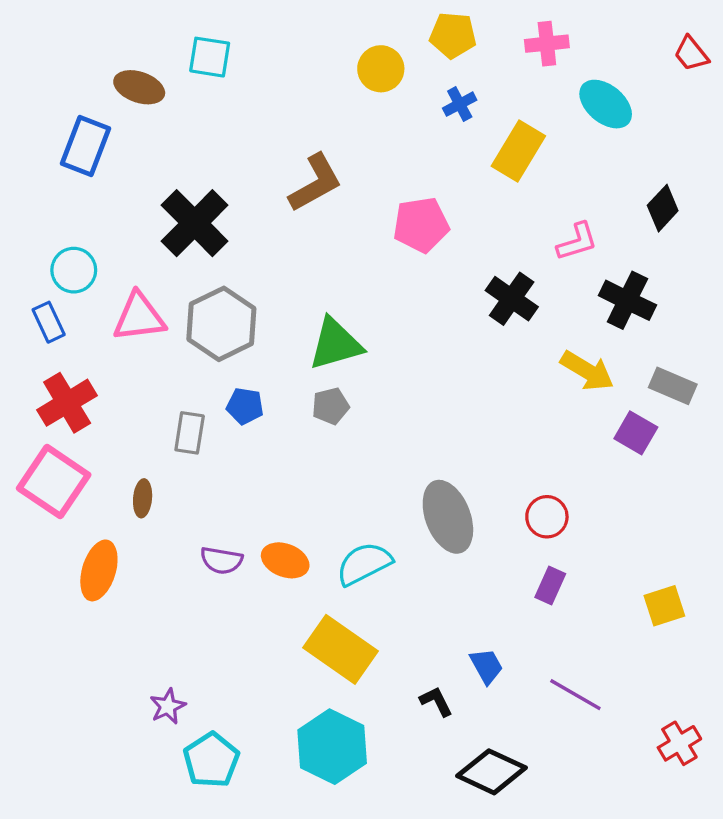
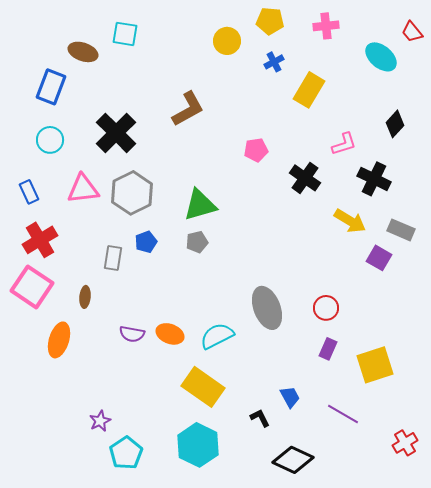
cyan ellipse: (606, 104) -> (381, 57), moved
pink pentagon: (421, 225) -> (256, 150), moved, size x0.7
cyan circle: (74, 270) -> (50, 140), moved
blue pentagon: (245, 406) -> (146, 242), turned -30
yellow square: (664, 606) -> (375, 365), moved, size x1.5

